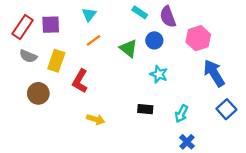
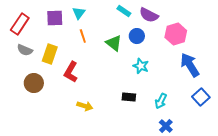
purple semicircle: (168, 17) -> (149, 15), turned -42
purple square: (51, 25) -> (55, 18), moved
orange line: (93, 40) -> (83, 36), turned -72

